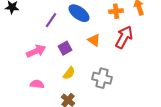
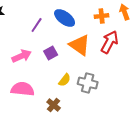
orange triangle: (94, 40) -> (80, 45), size x1.6
yellow semicircle: (69, 73) -> (65, 80), moved
pink semicircle: (37, 84) -> (23, 89), size x1.6

